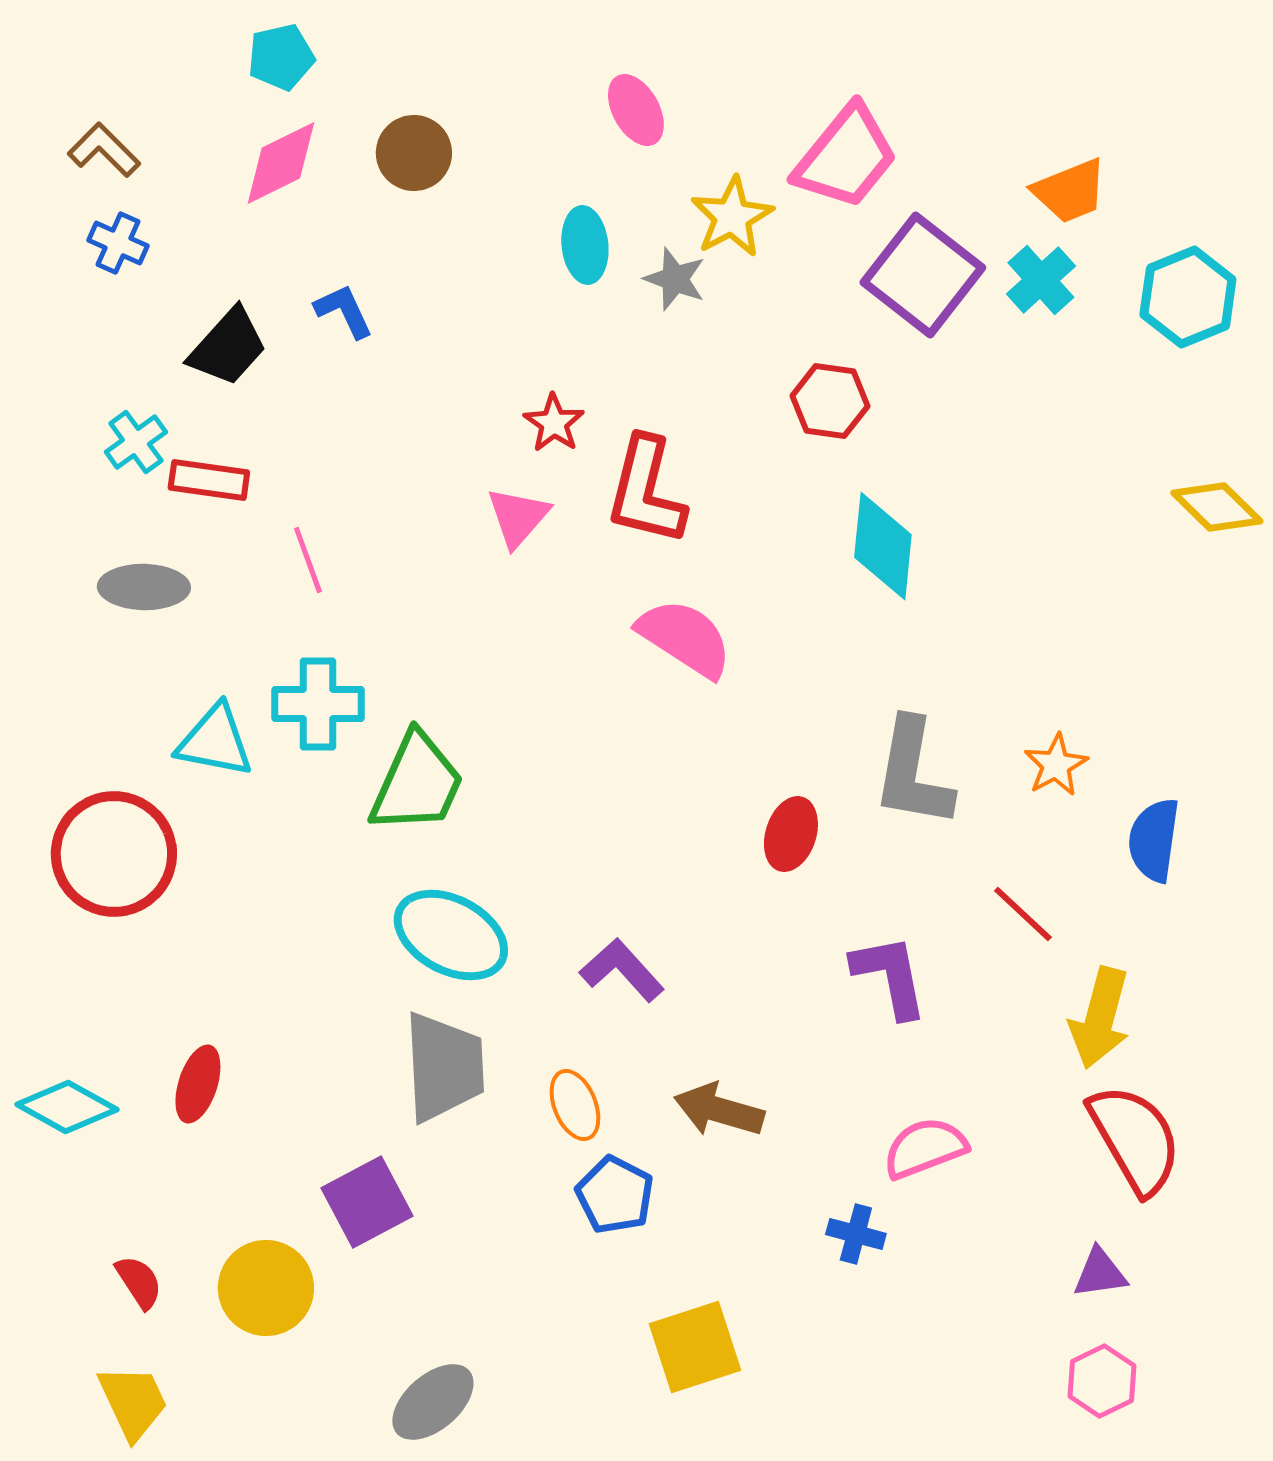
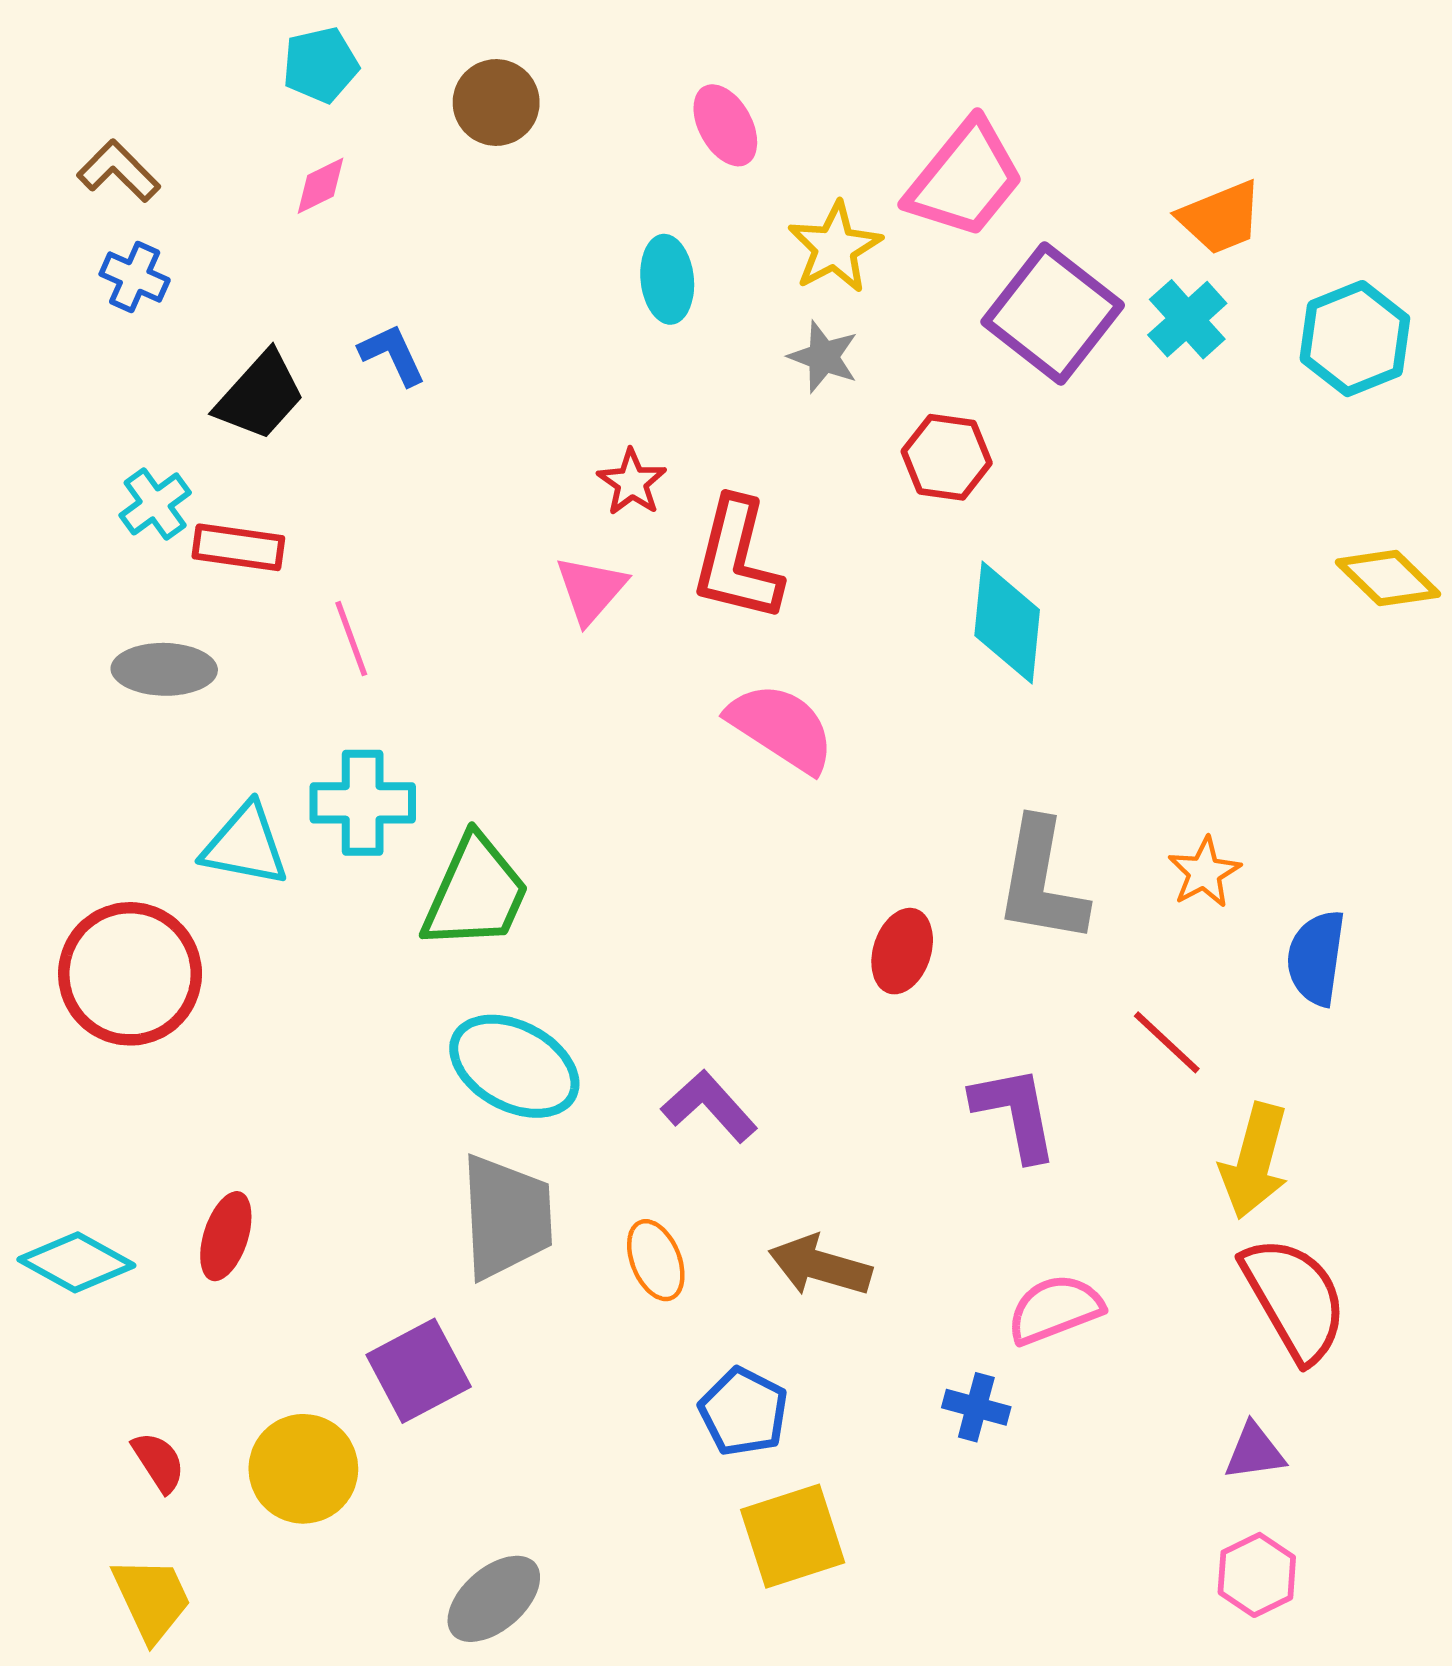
brown circle: (414, 153) -> (496, 103), moved
pink diamond: (281, 163) -> (320, 186), size x0.6
gray star: (675, 279) -> (823, 357), moved
blue pentagon: (615, 1195) -> (744, 1412), moved

